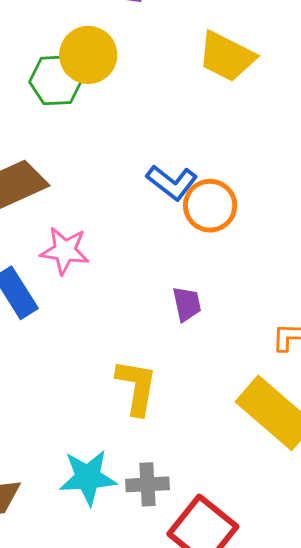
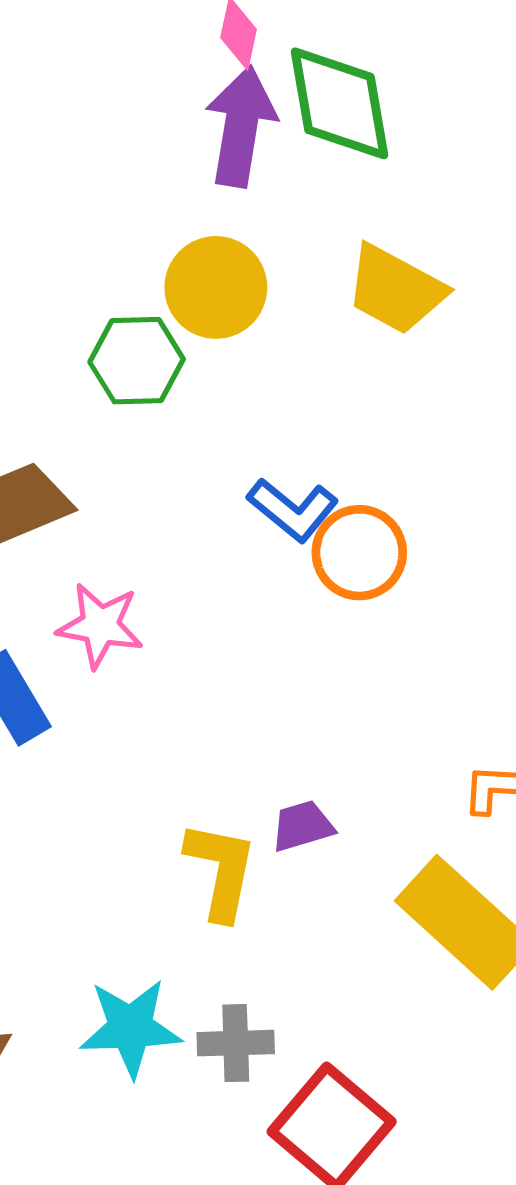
yellow circle: (88, 55) -> (216, 287), moved
green hexagon: (56, 80) -> (137, 361), moved
purple trapezoid: (187, 304) -> (302, 826), moved, turned -96

